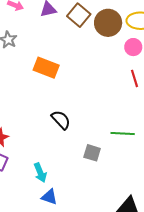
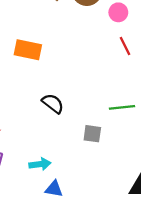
cyan arrow: (40, 173) -> (40, 164), turned -66

